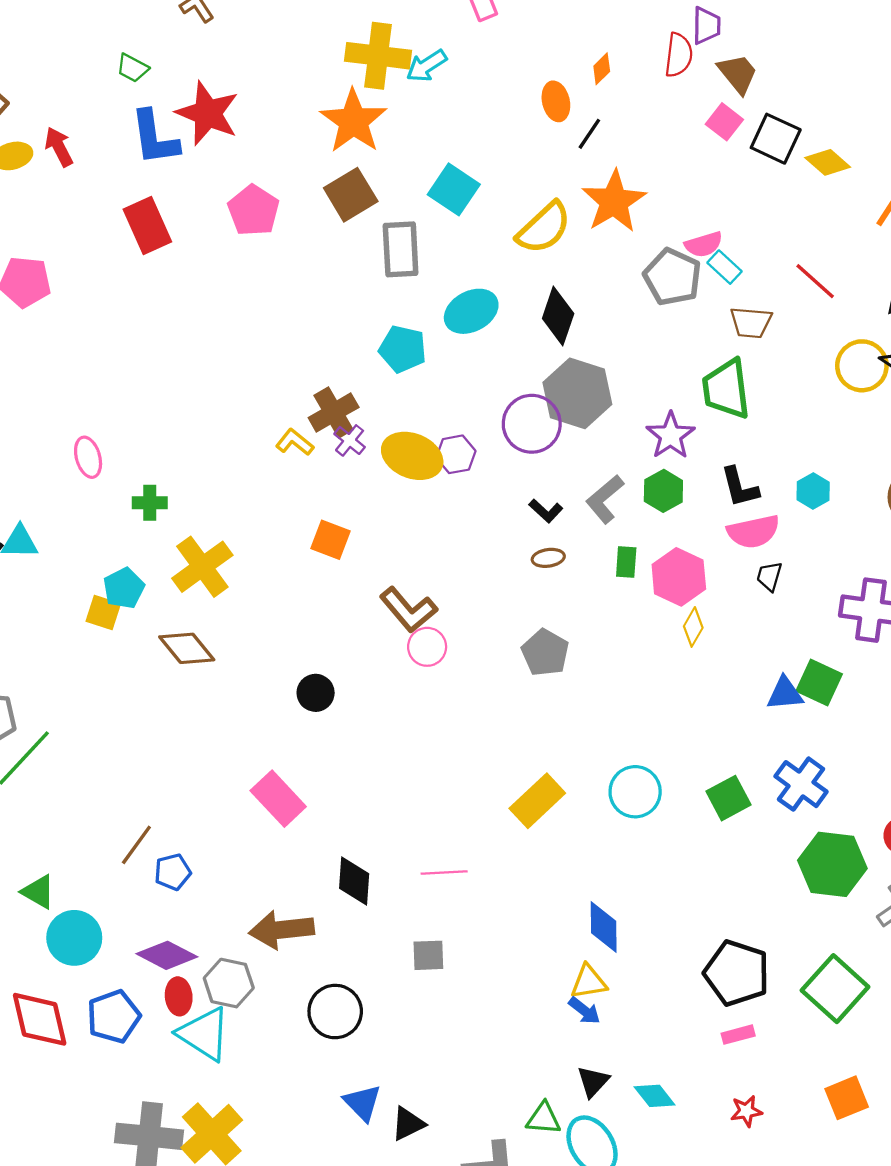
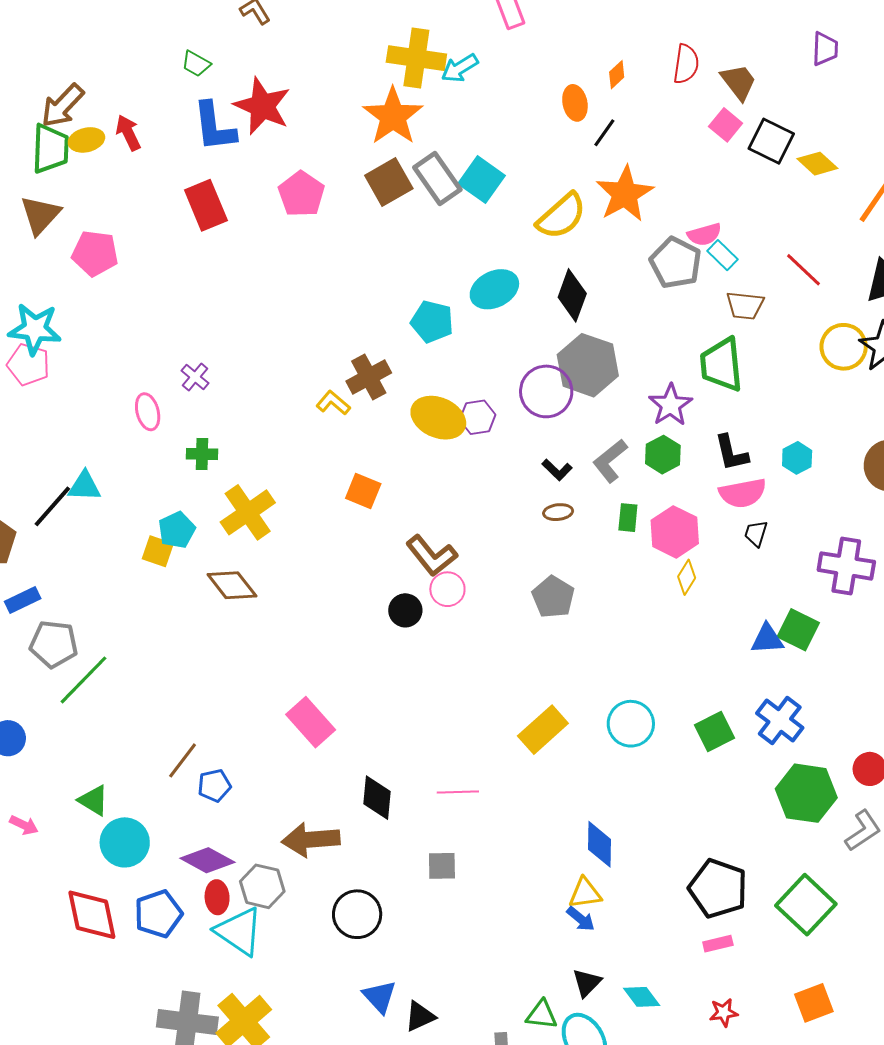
purple trapezoid: (706, 26) -> (825, 49), moved
gray rectangle: (401, 249) -> (437, 179), moved, turned -33
purple cross: (350, 440) -> (195, 377), moved
black circle: (316, 693) -> (405, 610), moved

